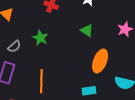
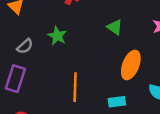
orange line: (41, 81) -> (75, 87), moved

